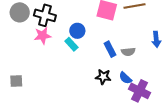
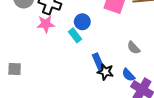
blue rectangle: (110, 49) -> (98, 61), moved
gray semicircle: (128, 52) -> (134, 48), turned 48

